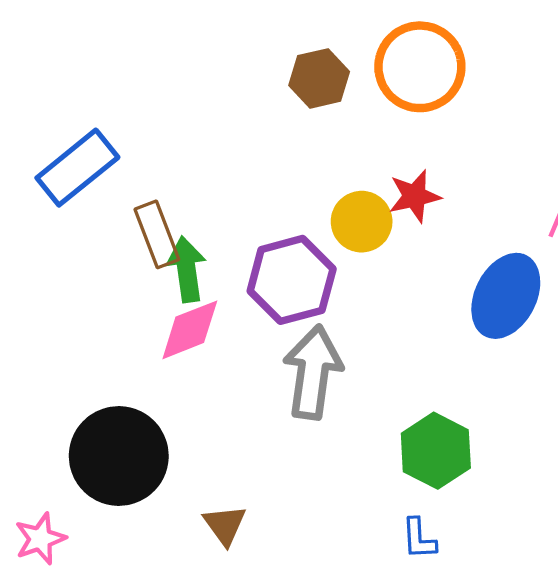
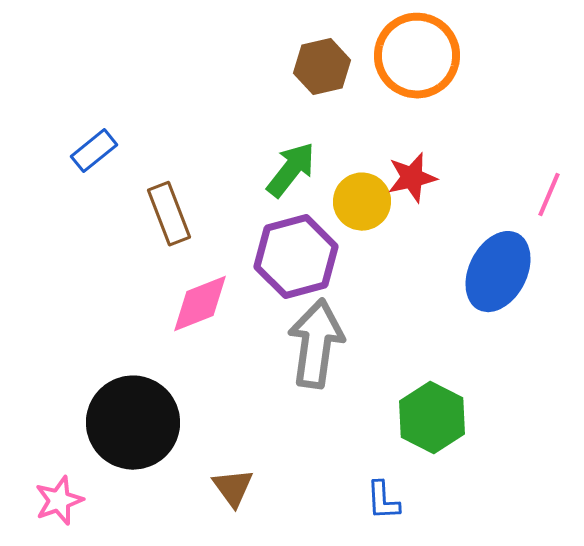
blue rectangle: (77, 168) -> (94, 151), size x0.6
green arrow: (187, 269) -> (291, 170), moved, turned 46
blue L-shape: (419, 539) -> (383, 501), moved

